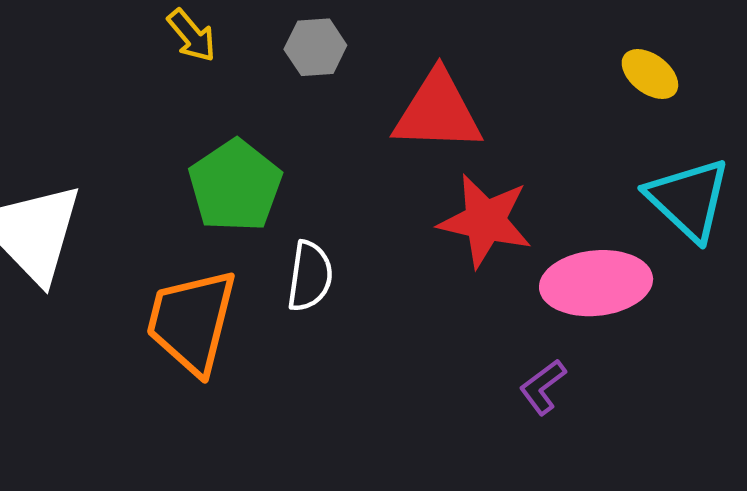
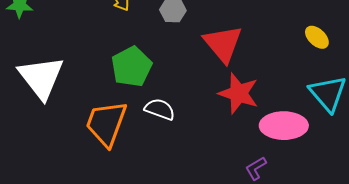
red triangle: (438, 112) -> (223, 44), turned 42
white semicircle: (310, 276) -> (160, 109), turned -84

